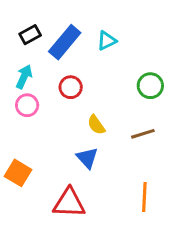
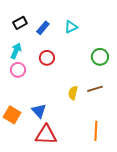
blue rectangle: (65, 42) -> (43, 28), size x0.6
yellow semicircle: (96, 125) -> (73, 93), moved, turned 48
blue triangle: (87, 158) -> (39, 111), moved

